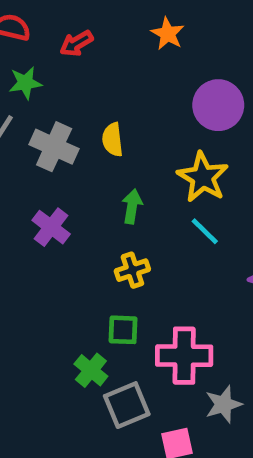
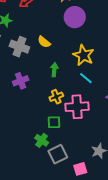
purple circle: (218, 105) -> (75, 17), moved
yellow semicircle: (112, 140) -> (44, 42), turned -40
purple cross: (51, 227) -> (21, 81), turned 35
pink cross: (184, 356) -> (77, 107), moved

